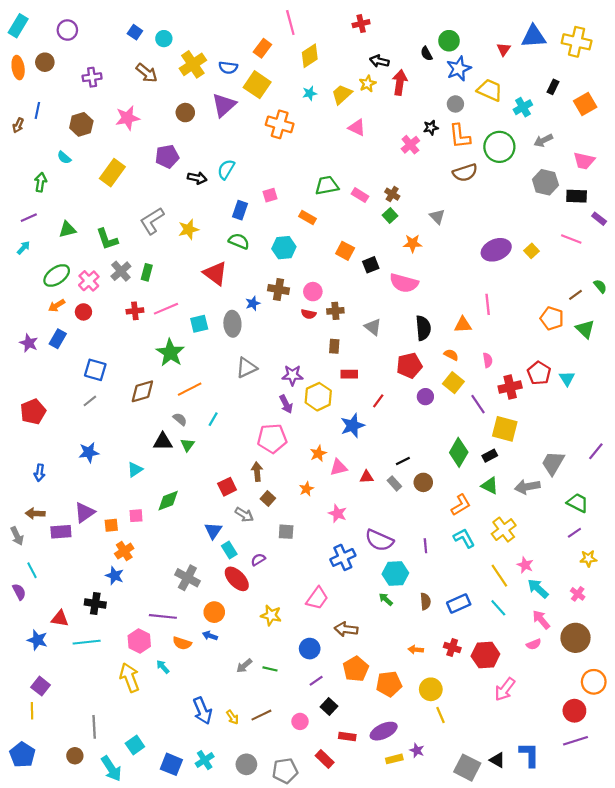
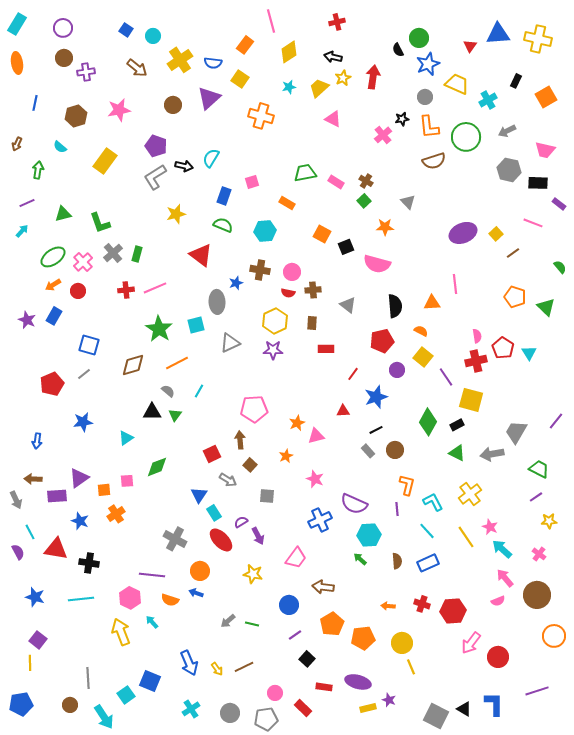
black arrow: (379, 61) -> (333, 57), moved
brown circle: (45, 62) -> (64, 58), moved
yellow square: (257, 85) -> (240, 79), size x0.7
brown arrow: (18, 125) -> (17, 144), moved
purple pentagon: (167, 157) -> (156, 146), turned 30
gray L-shape: (152, 221) -> (155, 177), moved
brown line: (576, 295) -> (513, 253), moved
cyan square: (199, 324) -> (196, 325), moved
pink semicircle: (488, 360) -> (477, 336), moved
yellow hexagon: (318, 397) -> (275, 321), moved
purple arrow: (286, 404) -> (258, 536), moved
red pentagon: (33, 412) -> (52, 384), moved
blue star: (353, 426) -> (376, 397), moved
red triangle: (366, 477) -> (343, 411), moved
orange L-shape: (461, 505) -> (407, 485), moved, turned -45
blue star: (115, 576) -> (80, 521), moved
cyan line: (498, 608) -> (427, 531), moved
red triangle: (60, 619) -> (56, 549), moved, size x1.4
red circle: (574, 711) -> (498, 657), moved
pink circle: (300, 721) -> (275, 693), moved
purple ellipse: (384, 731) -> (358, 682), turned 40
blue pentagon: (22, 755) -> (21, 704), turned 30
blue square: (171, 764) -> (150, 681), moved

